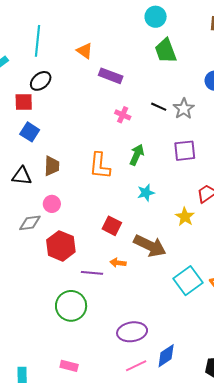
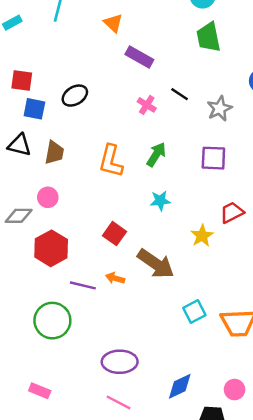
black ellipse: (41, 81) -> (75, 96), moved
red square: (24, 102) -> (22, 80), moved
black line: (159, 107) -> (180, 94), moved
blue square: (30, 132) -> (34, 109), turned -30
black triangle: (22, 176) -> (19, 145), moved
cyan square: (188, 281) -> (194, 311), size x0.7
blue diamond: (166, 356) -> (180, 386), moved
pink line: (136, 366) -> (118, 402), turned 45

